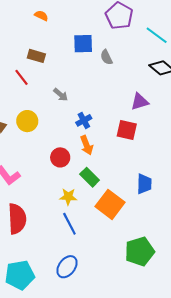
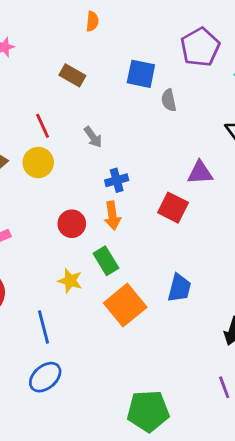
orange semicircle: (41, 16) -> (92, 21), turned 56
red line: (22, 77) -> (43, 126), moved
blue line: (69, 224) -> (43, 327), moved
green pentagon: (140, 251) -> (148, 411), moved

